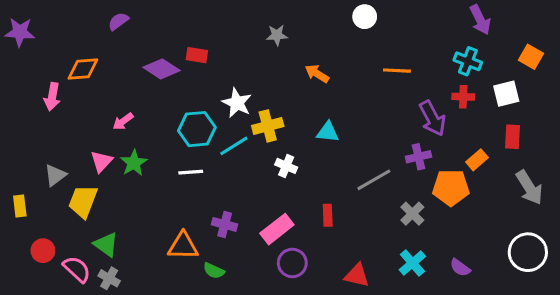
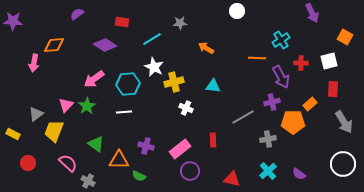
red rectangle: (197, 55) -> (122, 22), moved
cyan cross: (468, 61) -> (281, 40), moved, turned 36
orange line: (397, 71) -> (257, 58), moved
pink arrow: (123, 121) -> (94, 79), moved, size x1.5
cyan line: (234, 146) -> (152, 39), moved
yellow rectangle: (20, 206) -> (13, 134), turned -56
gray cross: (412, 214) -> (268, 139), turned 35
green triangle: (106, 244) -> (96, 144), moved
pink semicircle: (77, 269) -> (68, 163), moved
gray cross: (109, 278) -> (88, 181), moved

